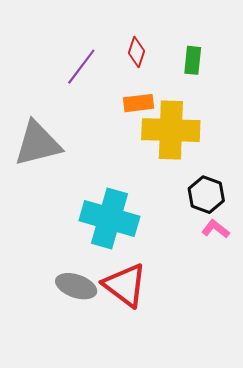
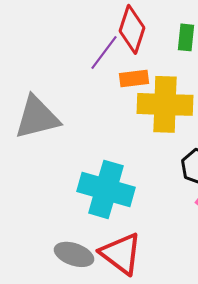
red diamond: (136, 52) -> (132, 29), size x1.6
purple line: (81, 67) -> (104, 52), moved

